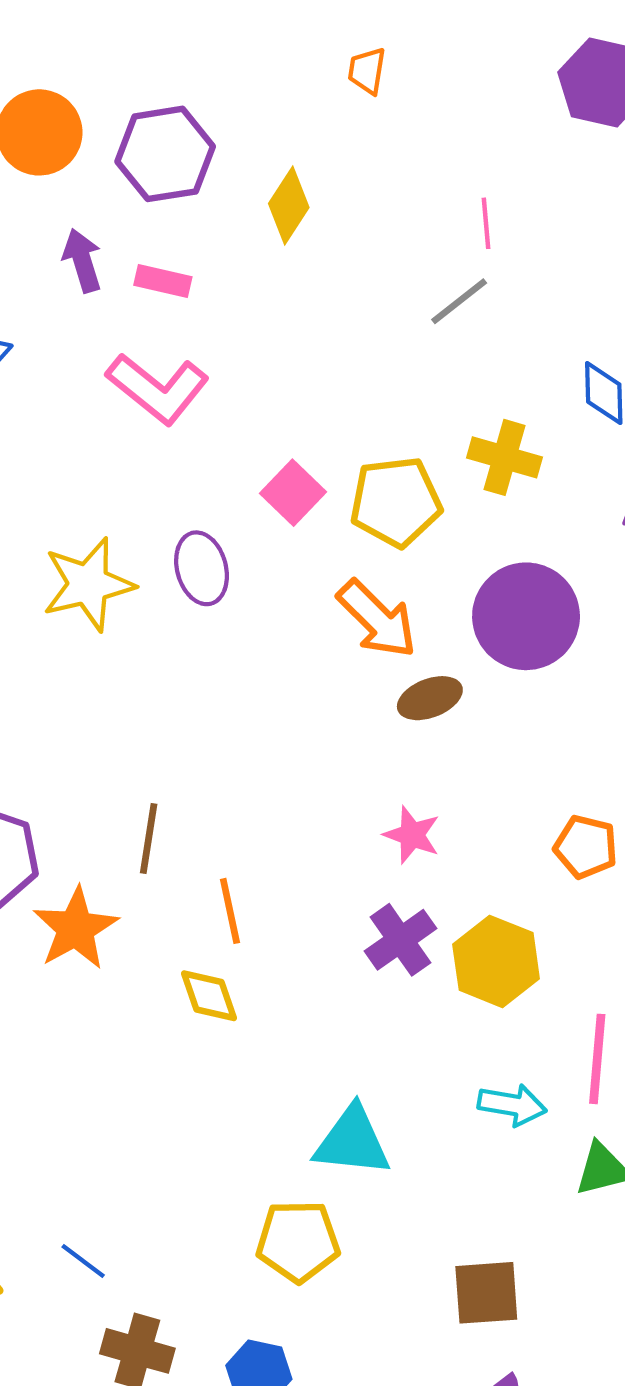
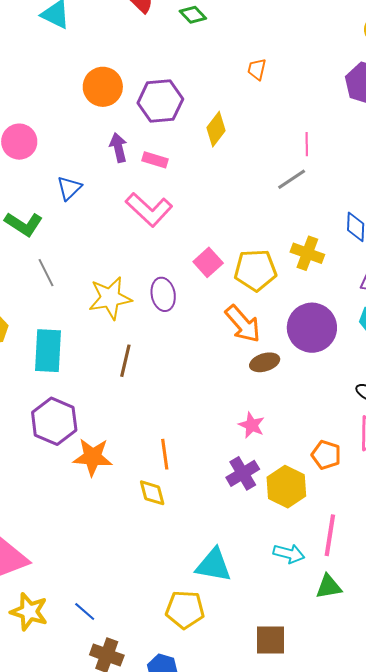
brown line: (149, 839) -> (125, 361), moved
orange pentagon: (586, 847) -> (326, 455), moved
orange star: (76, 928) -> (93, 457), turned 30

